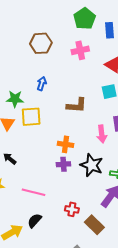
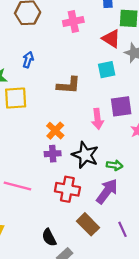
orange cross: (66, 144) -> (55, 131), turned 35
red cross: (72, 209) -> (67, 189), moved, size x1.5
black semicircle: (35, 221) -> (49, 237), moved, turned -70

